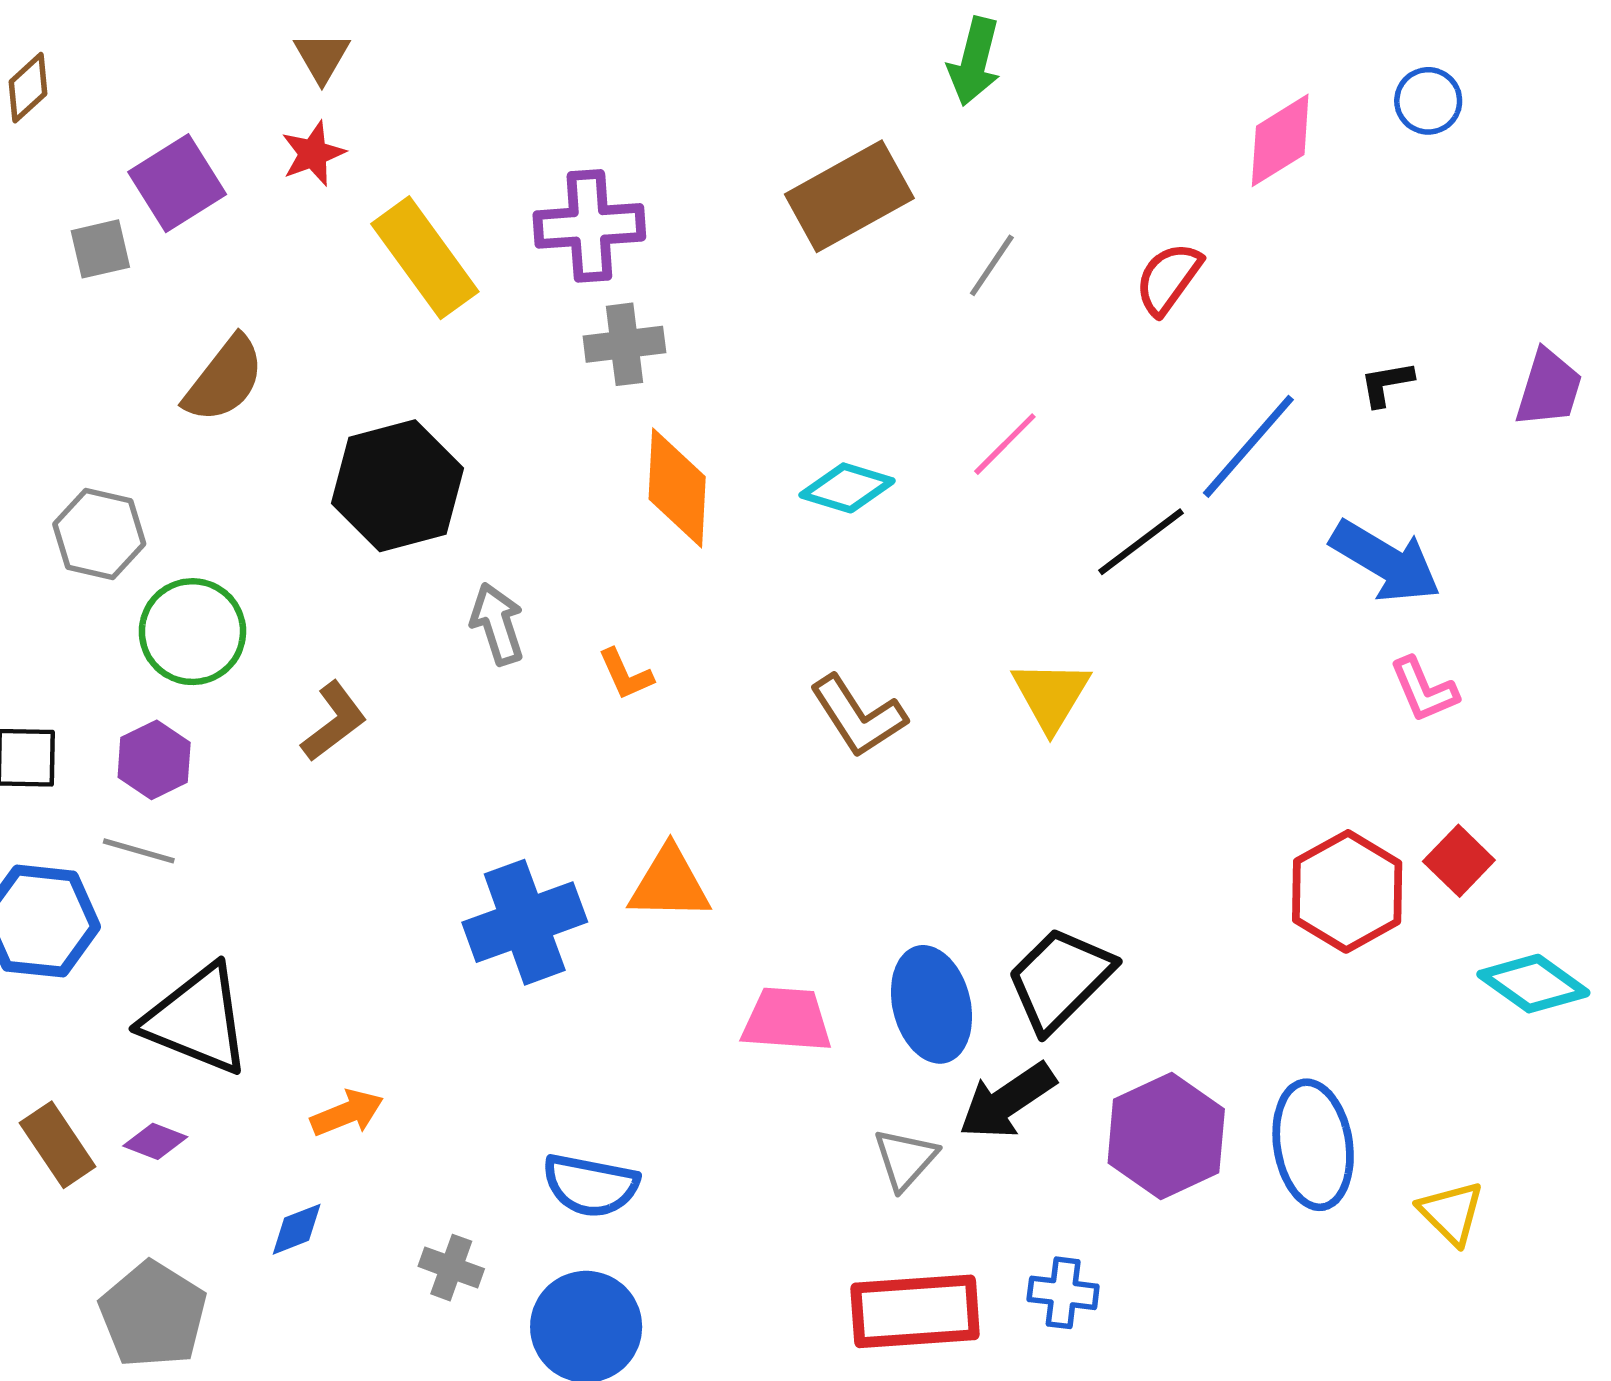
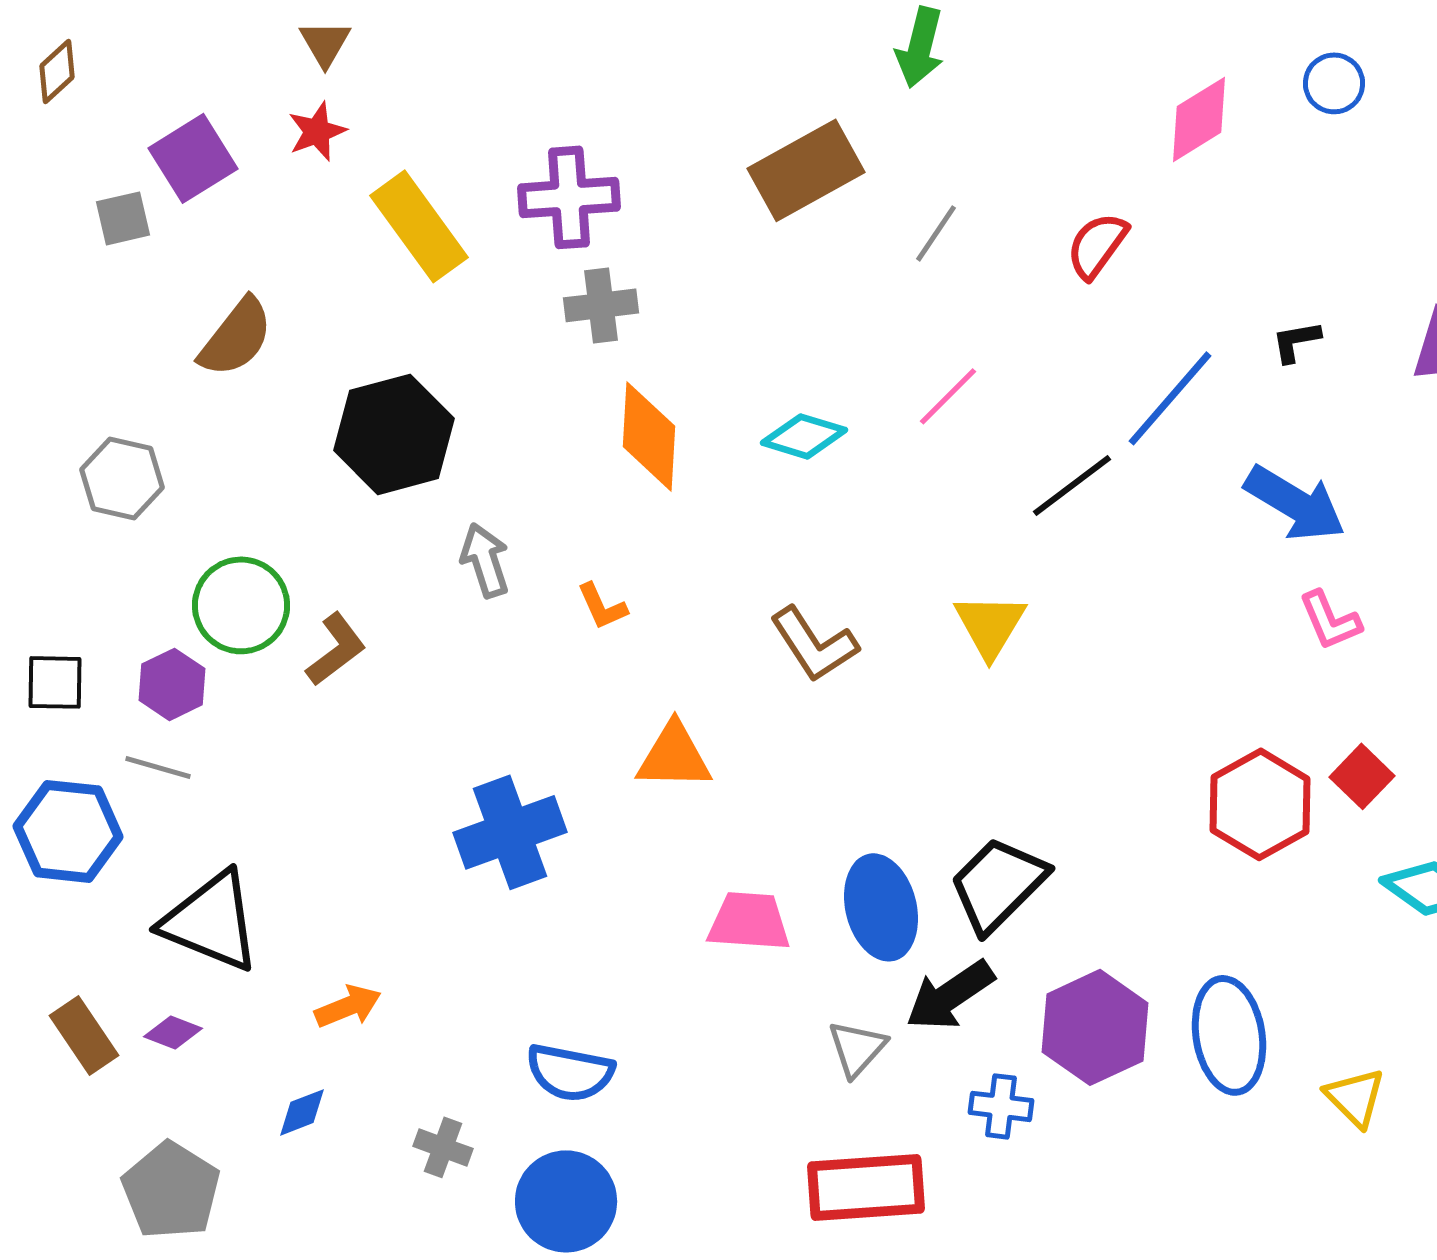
green circle: (192, 632) -> (241, 605), moved
orange triangle: (669, 884) -> (674, 756), moved
blue cross: (1063, 1293) -> (1001, 1106), moved

